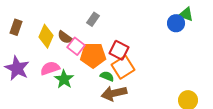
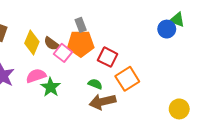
gray rectangle: (93, 19) -> (81, 25), turned -56
orange pentagon: (93, 55) -> (81, 44), moved
orange square: (123, 67) -> (127, 79), moved

